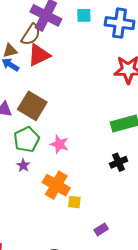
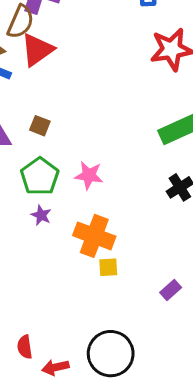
brown square: (32, 106) -> (40, 126), size x0.5
yellow square: (74, 202) -> (108, 267), moved

